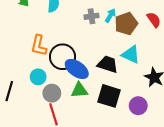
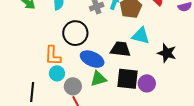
orange L-shape: (39, 46) -> (53, 56), moved
black circle: (63, 57) -> (75, 33), moved
purple circle: (138, 106) -> (147, 83), moved

